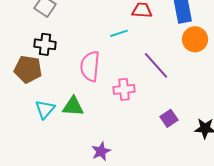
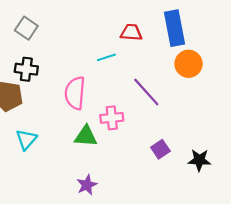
green triangle: (73, 106) -> (86, 136), moved

